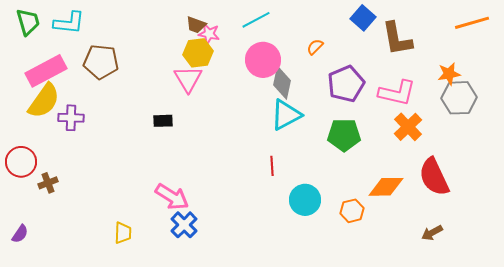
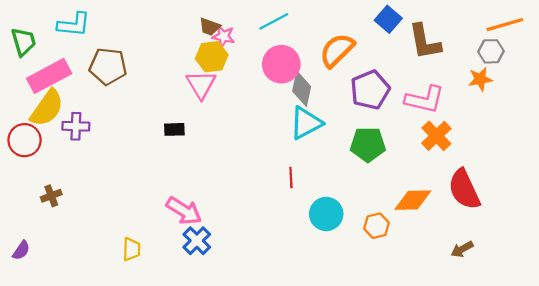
green trapezoid: (28, 22) -> (23, 42), moved
orange semicircle: (315, 47) -> (337, 50), size x2.0
gray hexagon: (459, 98) -> (491, 51), moved, size x0.7
red circle: (21, 162) -> (25, 140), moved

